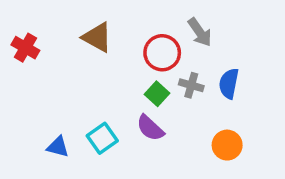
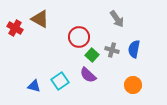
brown triangle: (97, 37) -> (40, 19), moved
red circle: (162, 53) -> (79, 37), moved

